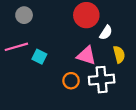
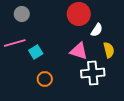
cyan square: (39, 57) -> (36, 52), turned 32
orange circle: (71, 81) -> (45, 79), moved

